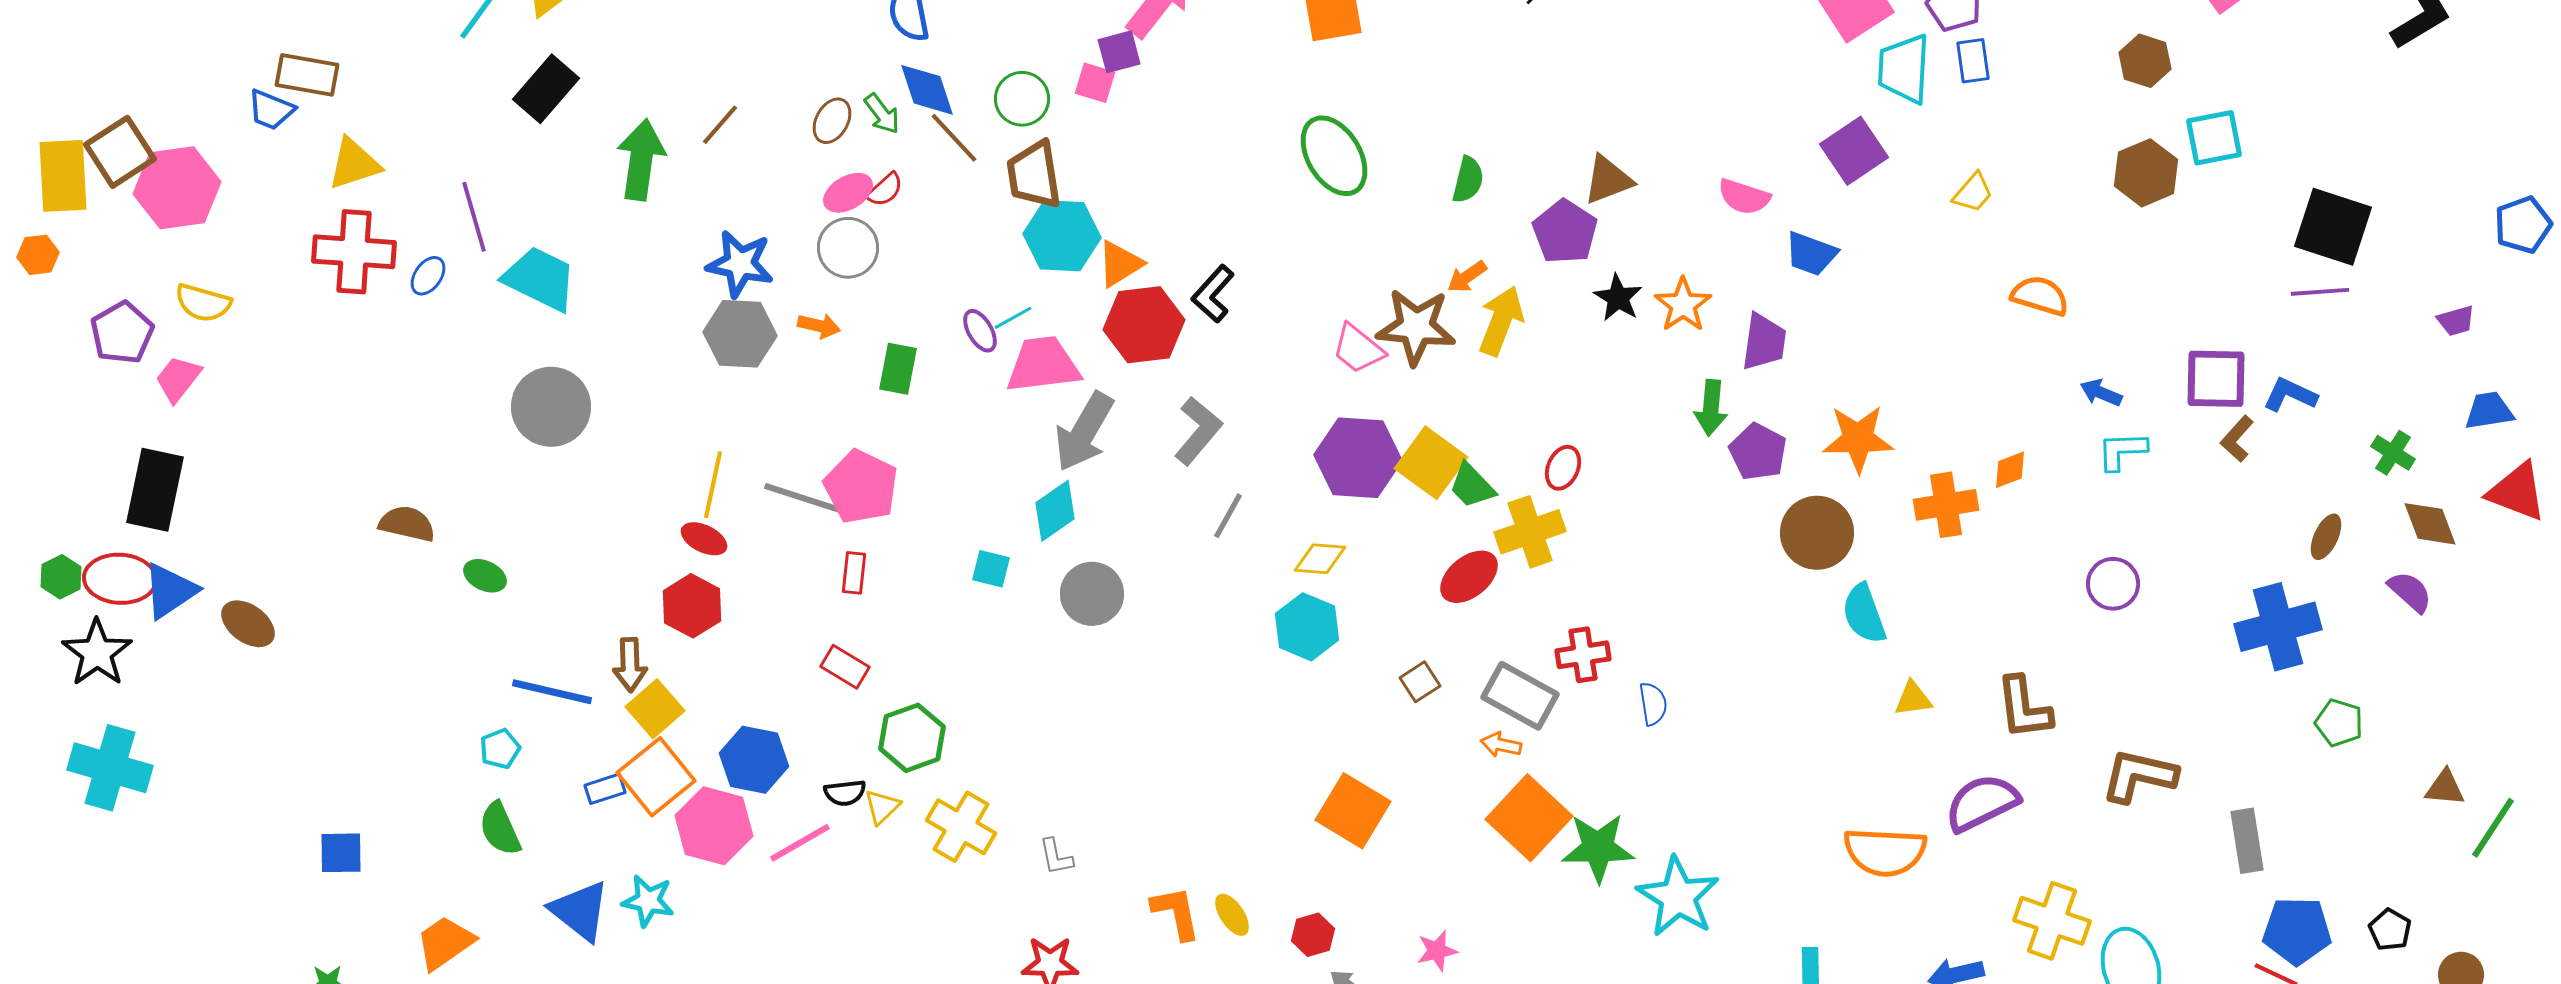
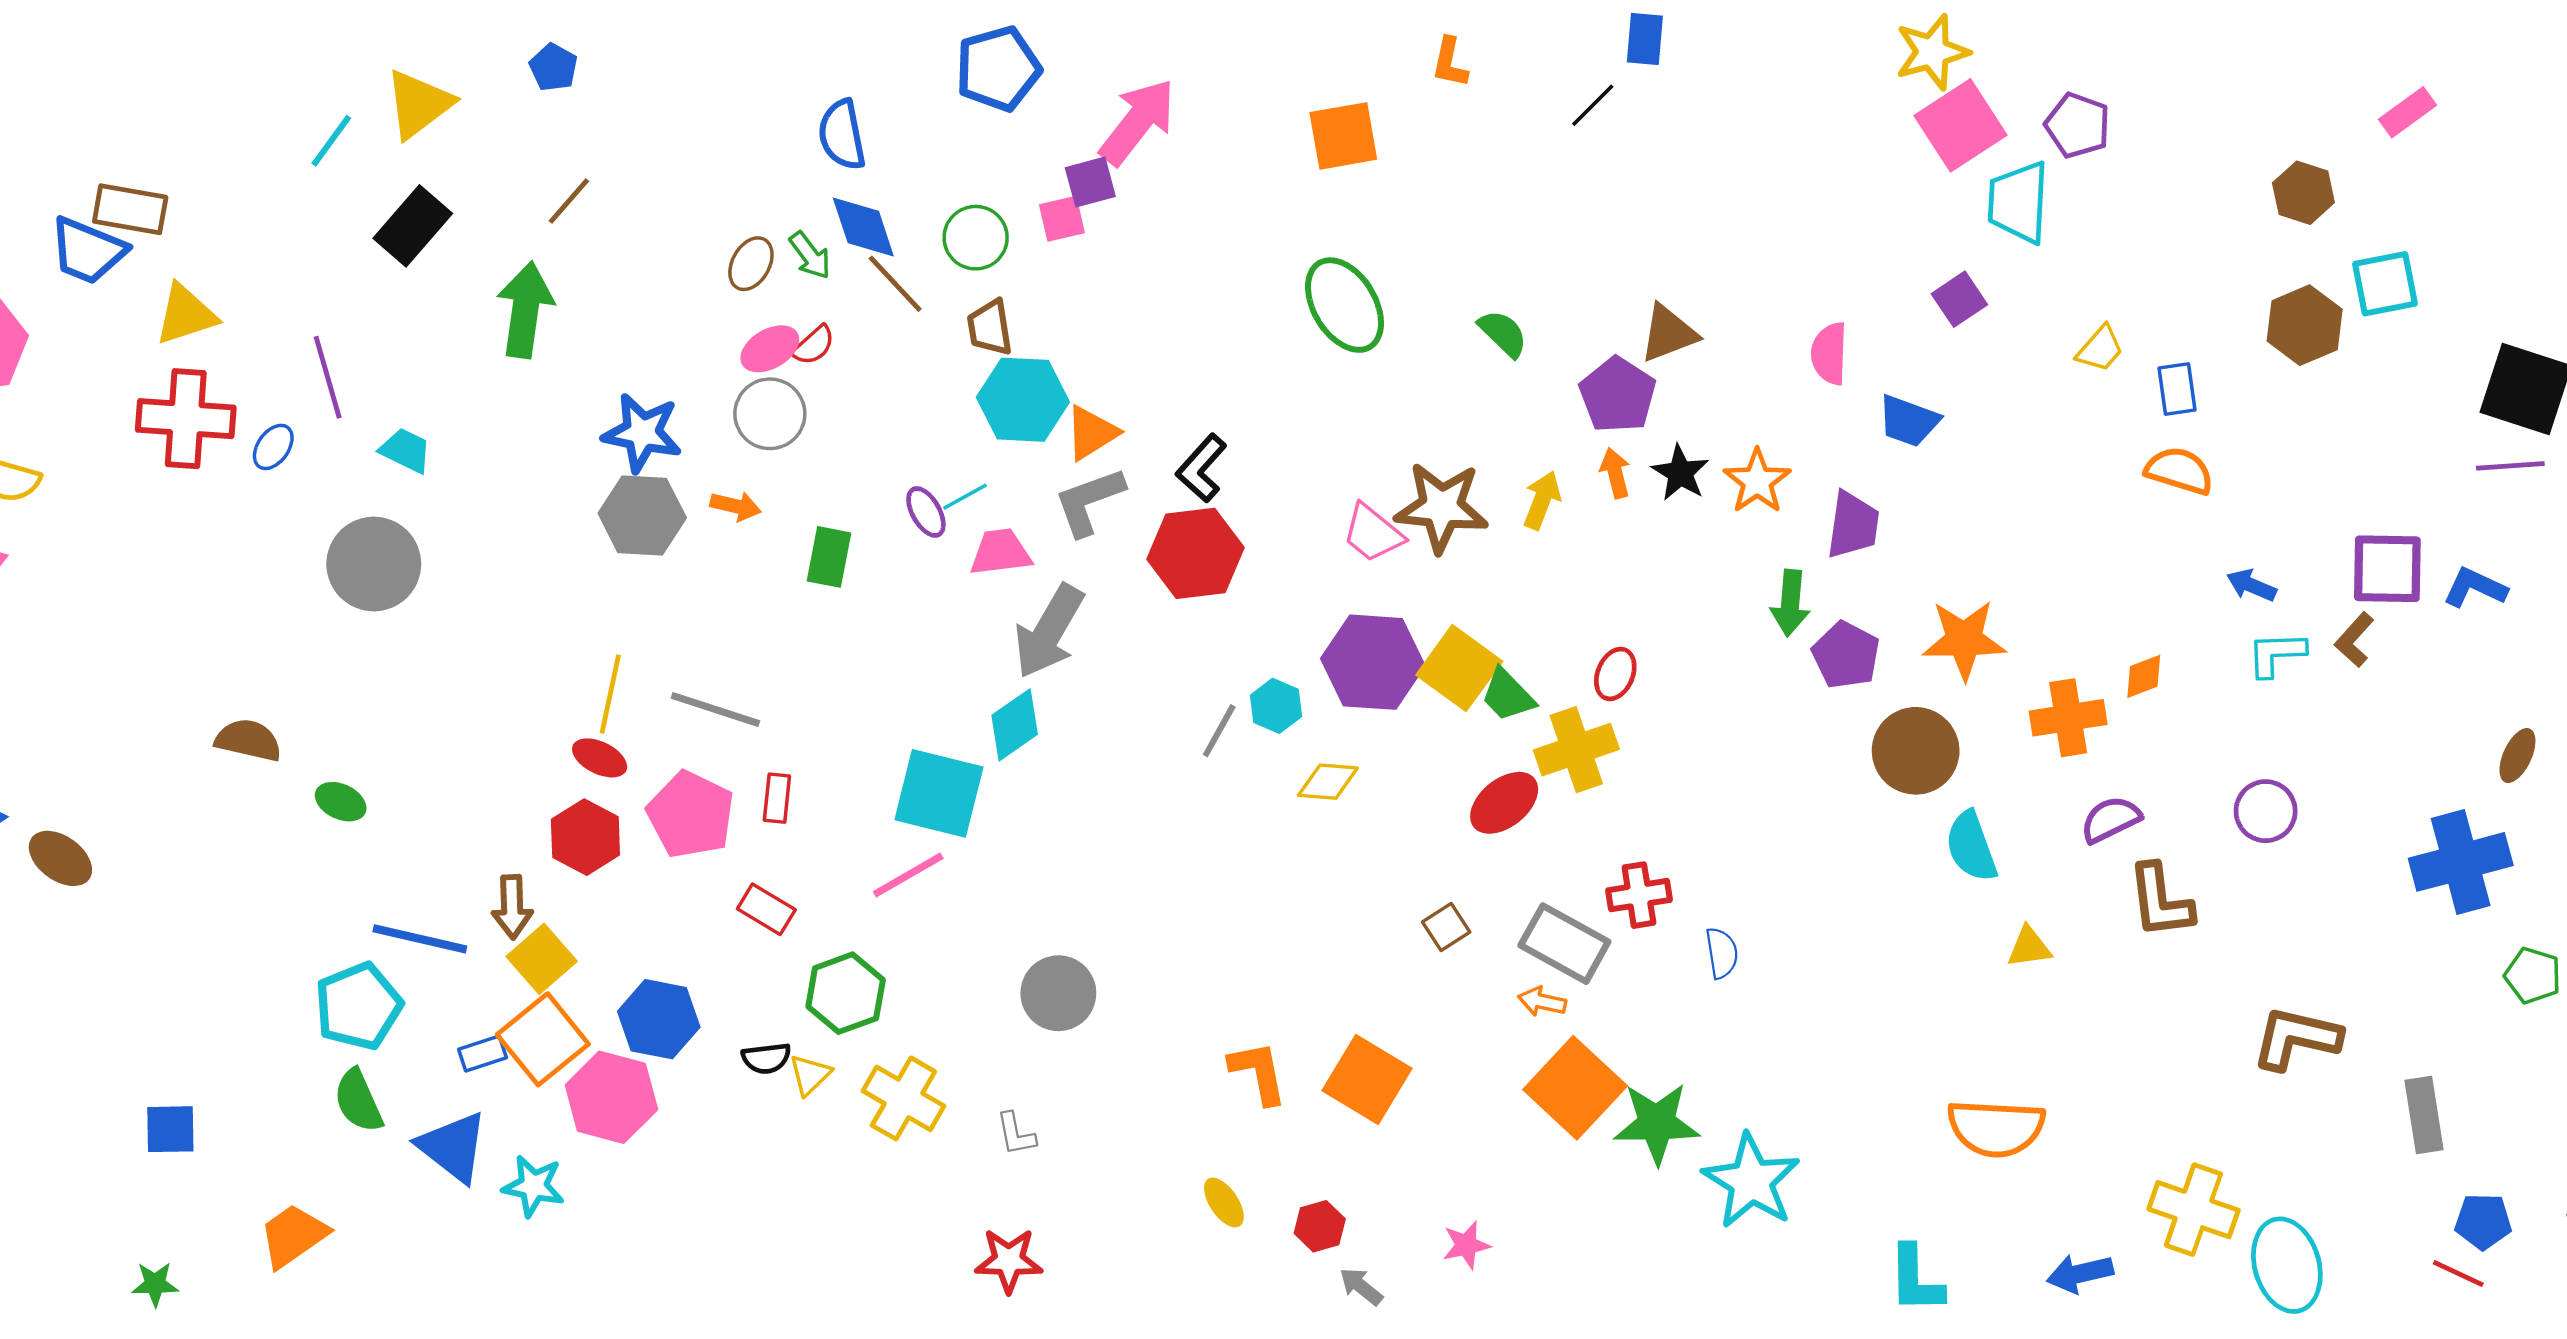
blue rectangle: (1973, 61) -> (2177, 389), moved
pink square: (1095, 83) -> (1062, 219), turned -30
blue trapezoid: (271, 110) -> (88, 251), size x1.4
brown line: (720, 125) -> (569, 201), moved
purple square: (1854, 151) -> (1959, 299), size x0.7
brown trapezoid: (1034, 175) -> (990, 328), size x0.7
green semicircle: (1468, 180) -> (1503, 333), turned -60
pink semicircle: (1744, 197) -> (1829, 354), turned 74
orange arrow: (1467, 277) -> (1615, 473), moved, turned 111
cyan trapezoid: (540, 279) -> (406, 450), size x0.6
yellow arrow: (1501, 321) -> (1542, 500), size x0.7
red hexagon: (1144, 325) -> (1196, 553), moved
pink trapezoid: (1043, 365) -> (1000, 552), size x0.7
gray circle: (551, 407) -> (374, 564), moved
gray L-shape: (1198, 431) -> (1089, 501), moved, turned -150
brown L-shape: (2237, 439) -> (2354, 640), moved
pink pentagon: (861, 487) -> (691, 815), moved
cyan square: (991, 569) -> (939, 793), size x2.0
gray circle: (1092, 594) -> (1058, 993), moved
cyan hexagon: (1307, 627) -> (1276, 706), moved, size x0.7
brown L-shape: (2024, 708) -> (2160, 901), moved
cyan pentagon: (500, 749) -> (358, 1006), size x1.8
purple semicircle: (1982, 803) -> (2111, 819), moved, size x0.7
pink line: (800, 843) -> (908, 875), moved
blue triangle: (580, 911) -> (453, 1147), moved
orange L-shape: (1176, 913) -> (1258, 1072), moved
blue pentagon: (2297, 931) -> (2483, 1221), size x0.7

